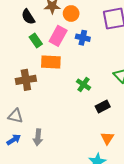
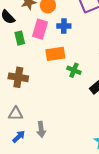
green rectangle: (36, 40) -> (20, 38), turned 32
orange rectangle: (51, 62) -> (55, 54), moved
brown cross: (26, 80) -> (18, 77), turned 30

